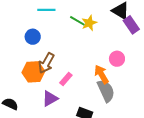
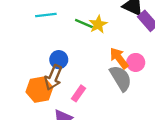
blue circle: (33, 37) -> (59, 60), moved
orange arrow: (101, 74) -> (119, 58), moved
gray semicircle: (106, 91) -> (121, 78), moved

